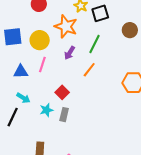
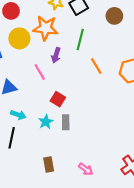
yellow circle: (40, 40) -> (19, 38), moved
pink line: (42, 64) -> (40, 72), moved, turned -35
orange line: (89, 70) -> (96, 66), moved, turned -56

